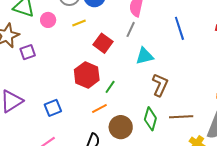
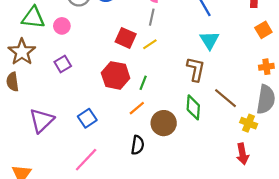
yellow line: (79, 23) -> (150, 44), moved
purple square: (28, 52) -> (63, 64), moved
cyan triangle: (145, 56) -> (210, 40), moved, turned -36
brown line: (181, 117) -> (226, 98), turned 55

